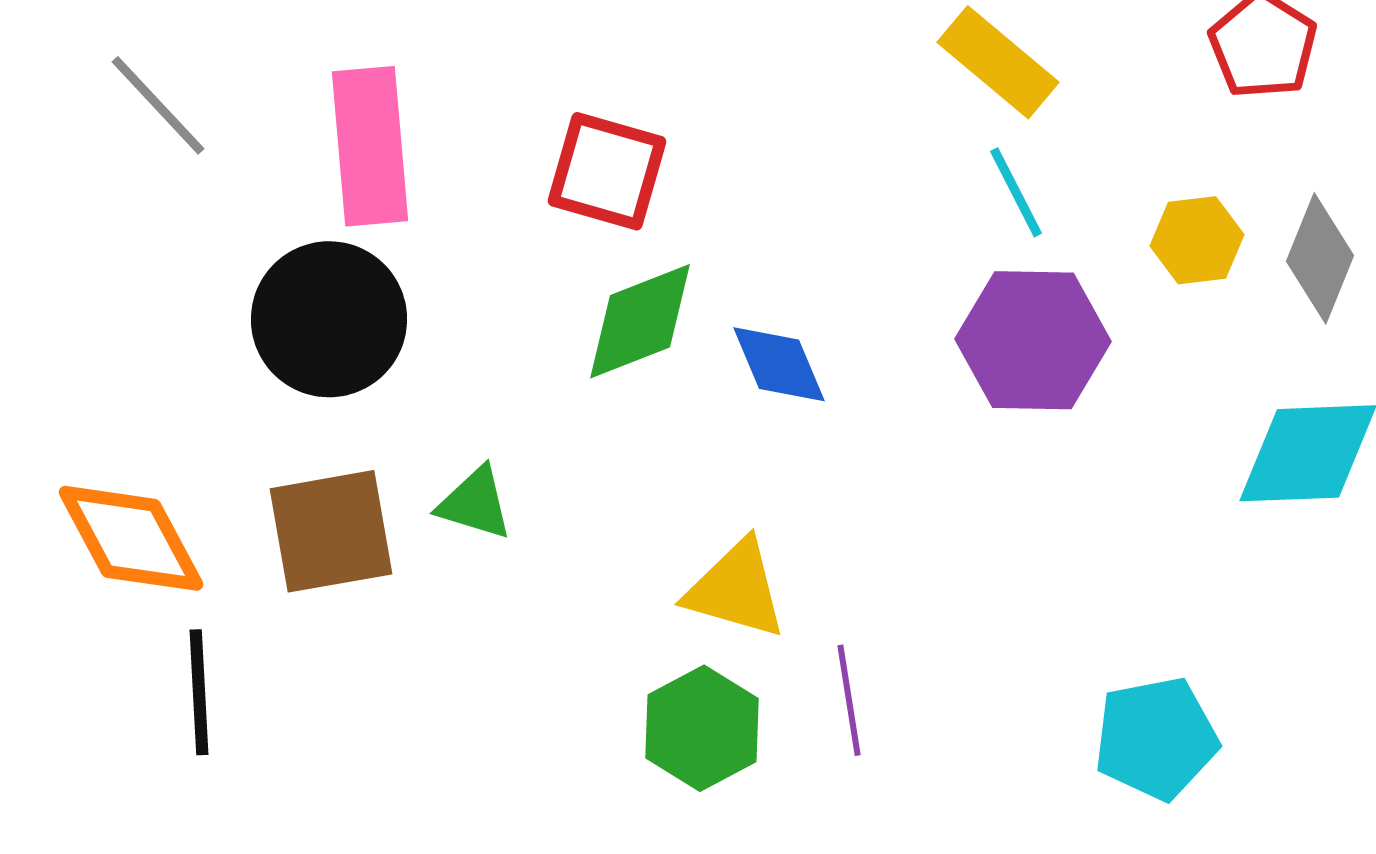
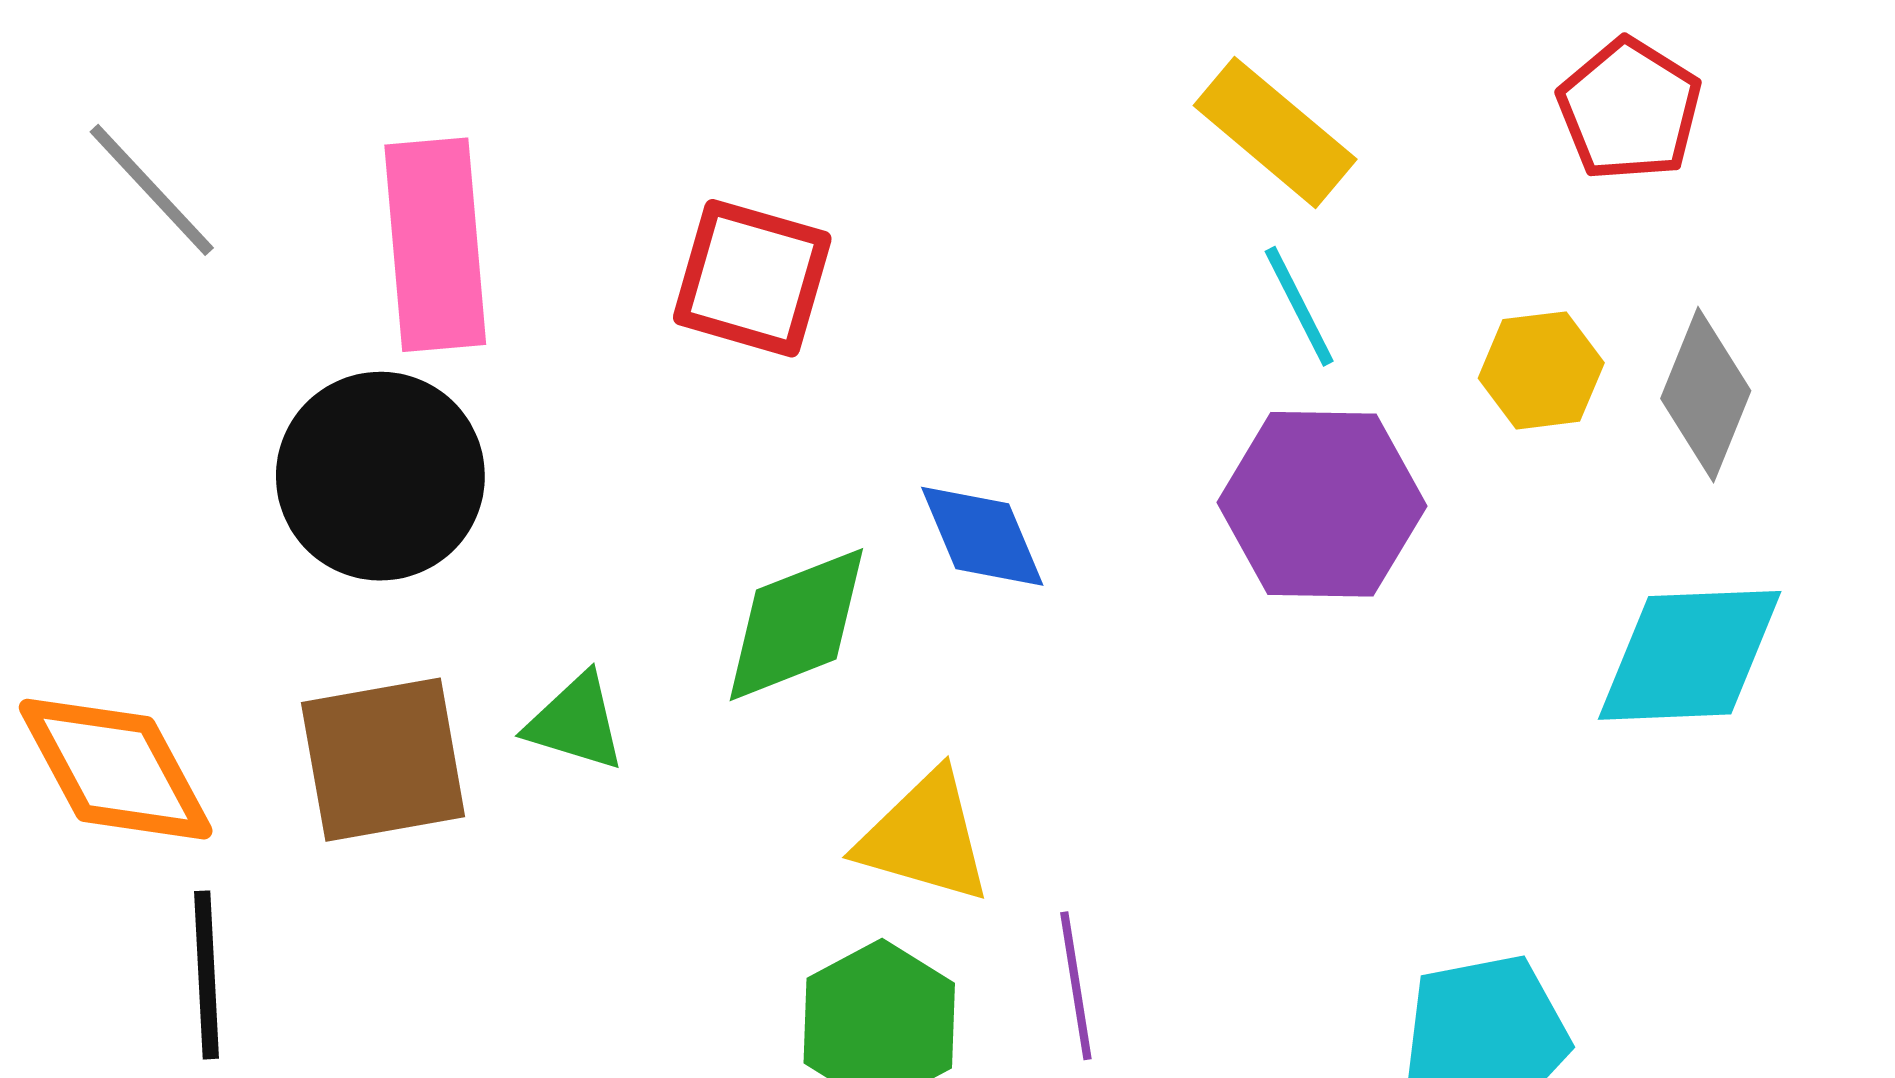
green diamond: (640, 321) -> (796, 625), moved

